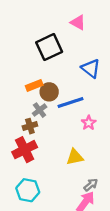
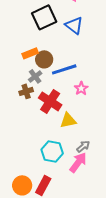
blue triangle: (91, 68) -> (74, 25), moved
red cross: (25, 150) -> (50, 101), moved, turned -30
cyan hexagon: (28, 190) -> (52, 151), moved

